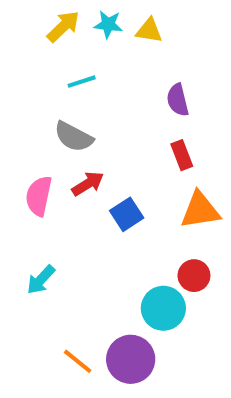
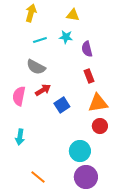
cyan star: (108, 24) -> (66, 37), moved
yellow arrow: (63, 26) -> (31, 13), turned -30
red circle: (194, 276) -> (100, 126), moved
cyan arrow: (41, 280) -> (20, 137), turned -35
purple circle: (131, 359) -> (86, 177), moved

